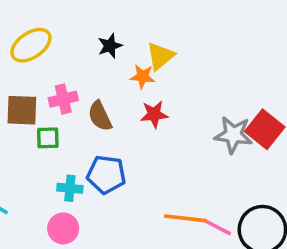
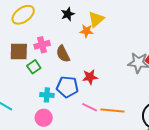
red star: (154, 114) -> (90, 77), moved
green square: (48, 138) -> (34, 67), turned -32
pink line: (218, 227) -> (90, 107), moved

